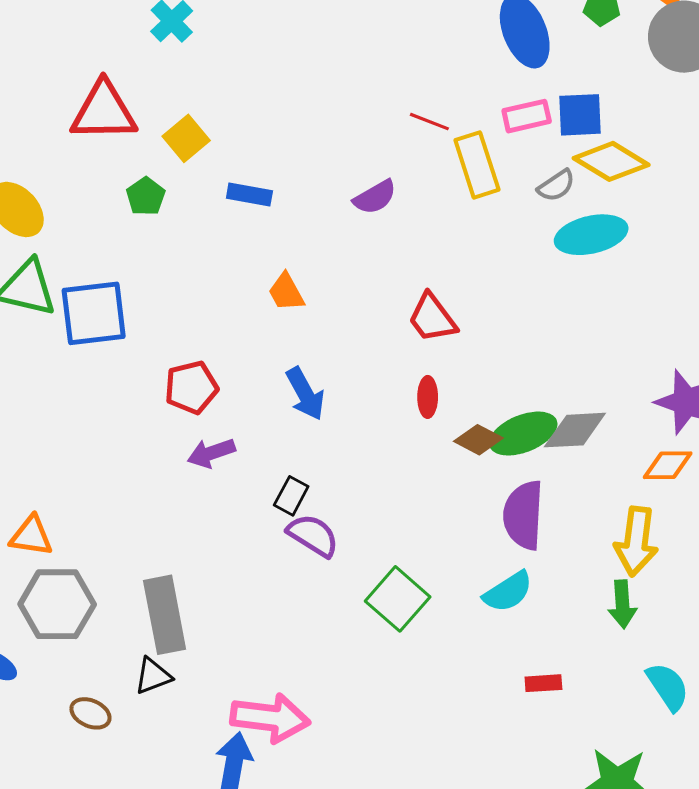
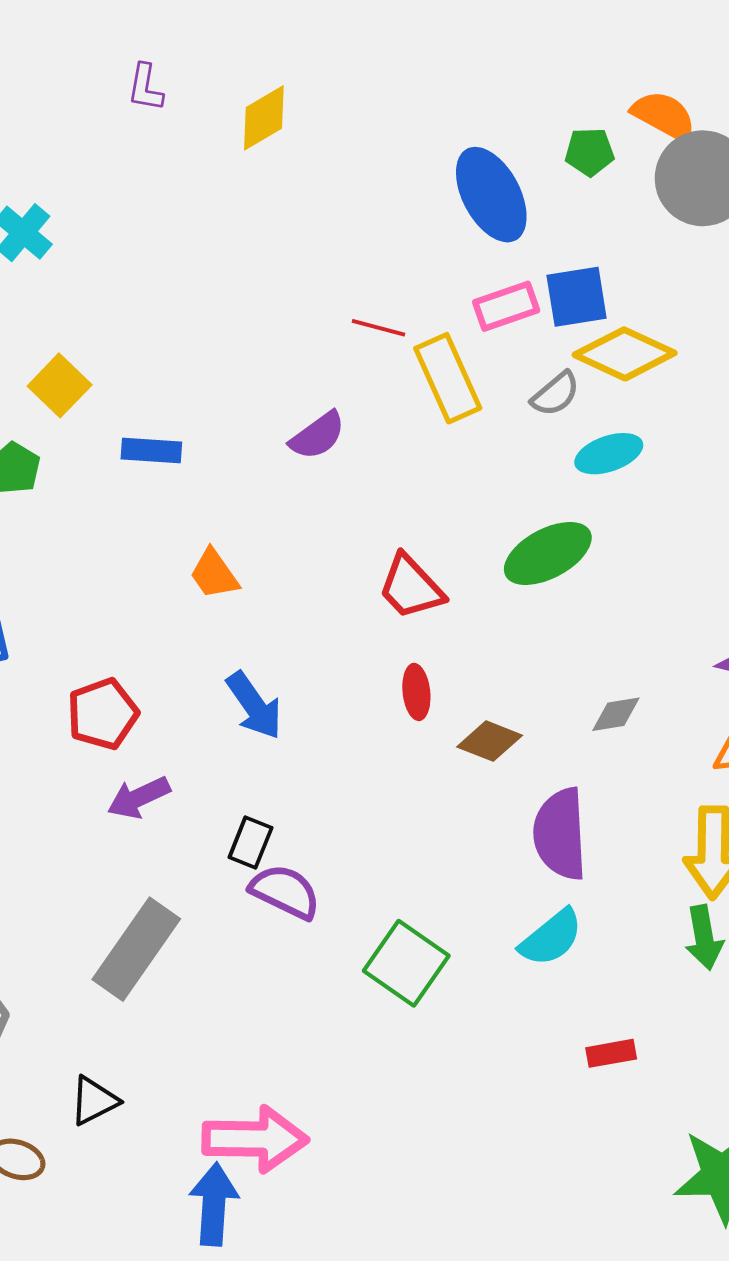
cyan ellipse: (591, 235) -> (609, 454), size x0.7
gray diamond: (575, 430) -> (616, 714), size x0.6
green ellipse: (523, 434) -> (548, 553), moved
gray rectangle: (165, 615) -> (136, 949), moved, turned 52

